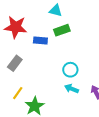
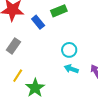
blue rectangle: (40, 41) -> (38, 22), turned 48

